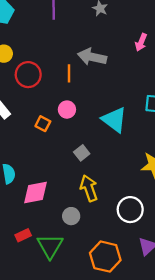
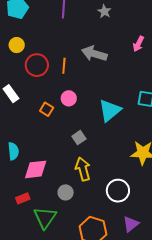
orange line: (69, 73) -> (64, 66), moved
cyan triangle: (114, 120) -> (110, 110), turned 40
red rectangle: (23, 235) -> (23, 198), moved

